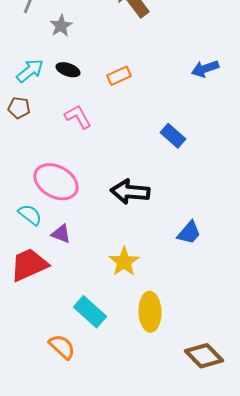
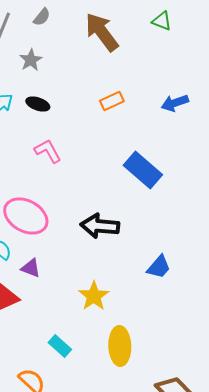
orange rectangle: (119, 76) -> (112, 101), moved
blue rectangle: (173, 136) -> (143, 170), size x1.5
cyan rectangle: (90, 312) -> (60, 346), size x0.7

